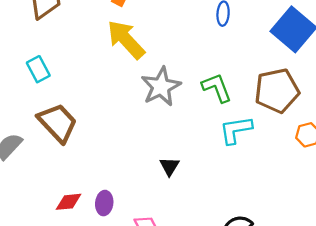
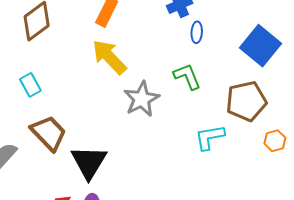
green L-shape: (217, 88) -> (187, 76), moved
black triangle: (169, 166) -> (89, 162), moved, size x2.0

